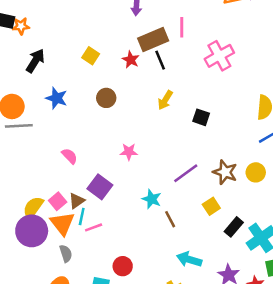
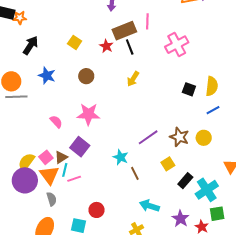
black square: (201, 117) -> (189, 89), moved
pink star: (129, 152) -> (88, 114), moved, size x1.6

